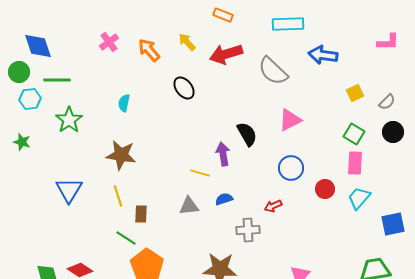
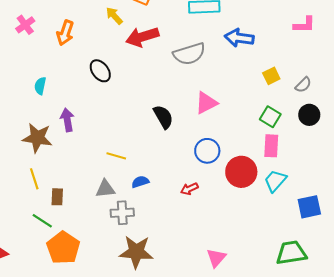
yellow arrow: (187, 42) -> (114, 16), moved
orange arrow: (149, 50) -> (65, 33), turned -120
gray semicircle: (273, 71) -> (189, 54), turned -60
purple arrow: (223, 154) -> (67, 120), moved
red circle: (325, 189) -> (241, 172), size x1.6
gray cross: (248, 230) -> (122, 213), moved

